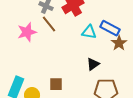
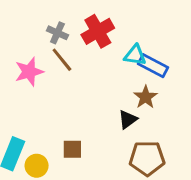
cyan triangle: (89, 32) -> (135, 55), moved
brown star: (119, 43) -> (146, 97), moved

